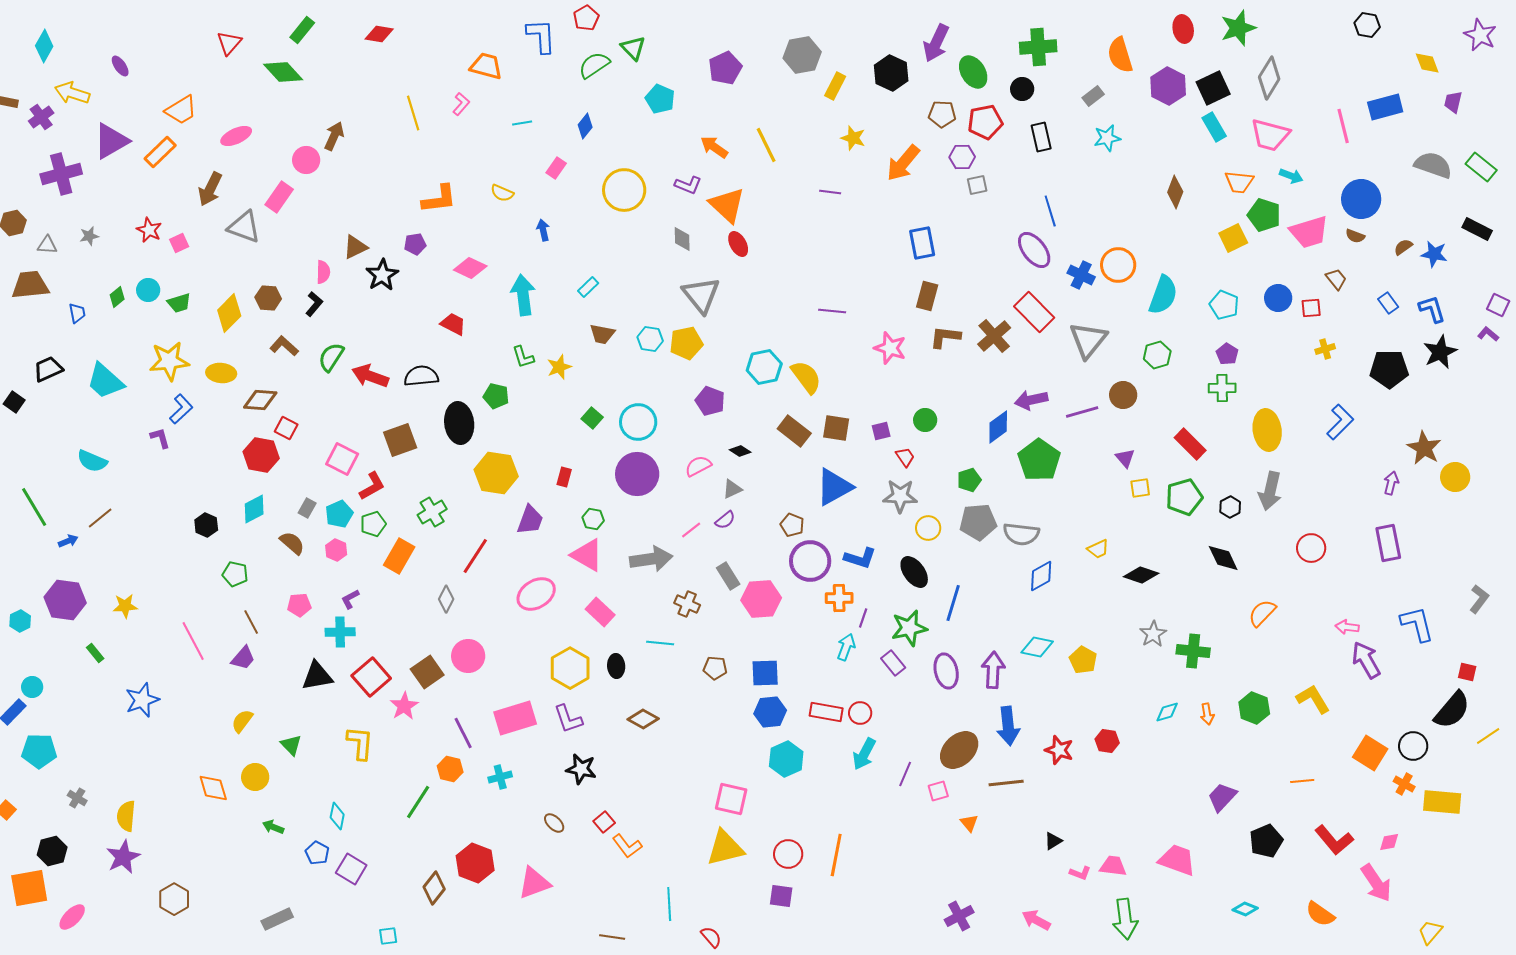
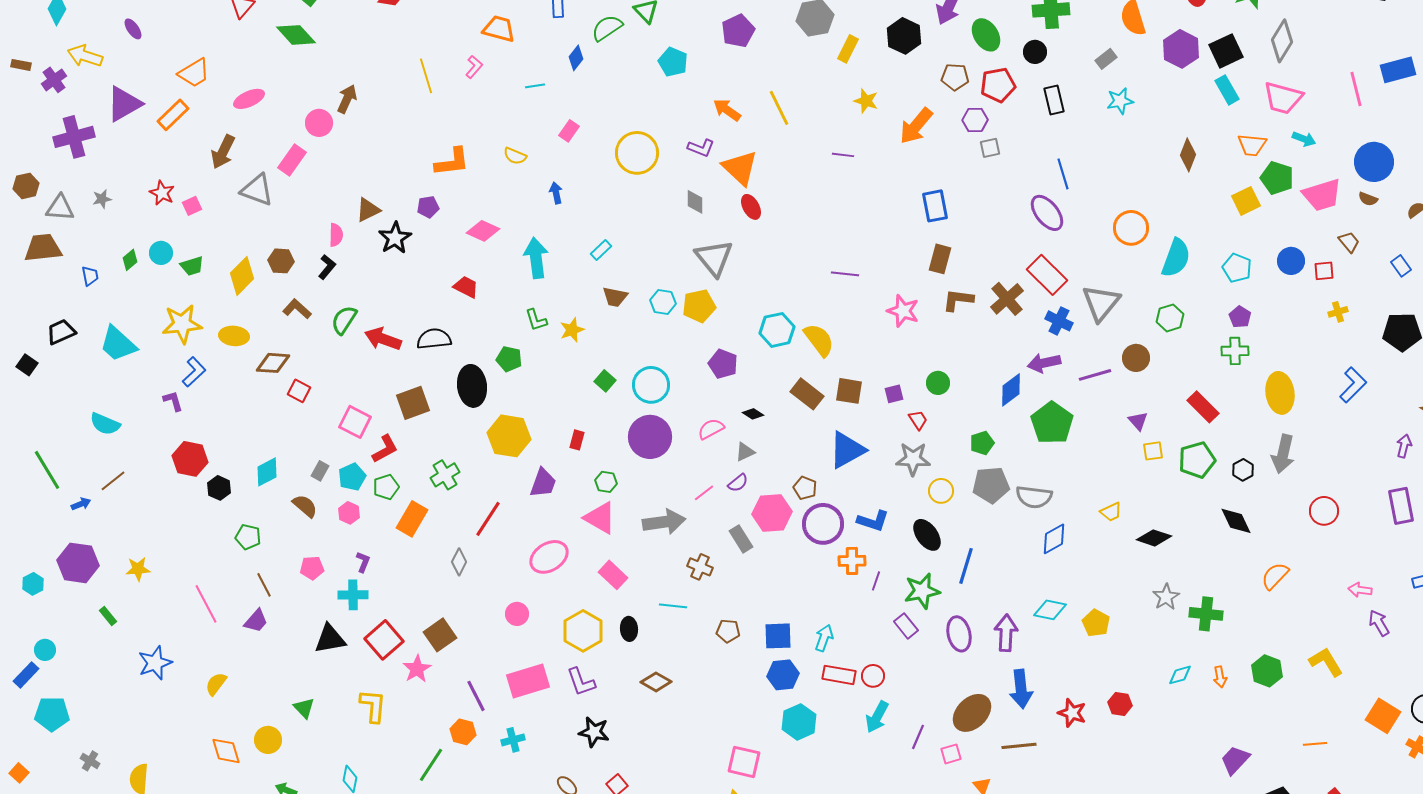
blue diamond: (585, 126) -> (576, 58), moved
gray triangle: (47, 245) -> (60, 208), size x1.4
blue cross: (1081, 275) -> (1059, 321), moved
red hexagon: (261, 455) -> (190, 459), moved
purple L-shape: (350, 599) -> (363, 562), turned 140
pink hexagon: (761, 599) -> (772, 513), moved
cyan arrow: (846, 647) -> (824, 638), moved
pink circle: (468, 656) -> (517, 614), moved, size x0.7
purple arrow: (1366, 660) -> (1379, 623), size x0.7
yellow semicircle: (242, 721) -> (216, 684), moved

